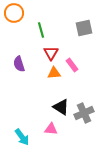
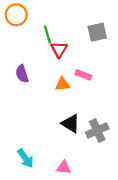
red triangle: (51, 53) -> (59, 50), moved
pink rectangle: (72, 65) -> (83, 75), turned -32
pink triangle: (51, 129) -> (64, 168), moved

